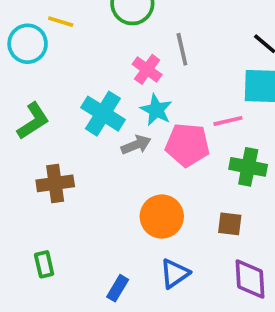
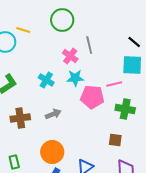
cyan star: (156, 110) -> (75, 78), turned -30
cyan cross: (103, 114) -> (46, 80), size x0.7
gray arrow: (136, 145) -> (53, 114), moved
orange circle: (162, 217) -> (52, 152), moved

